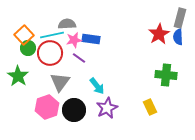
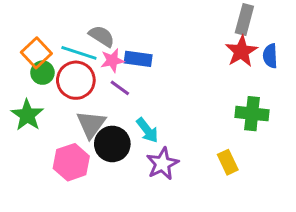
gray rectangle: (180, 18) -> (244, 19), moved
gray semicircle: (67, 24) -> (102, 36), turned 36
cyan line: (52, 35) -> (79, 53), turned 30
black circle: (74, 110) -> (112, 144), moved

